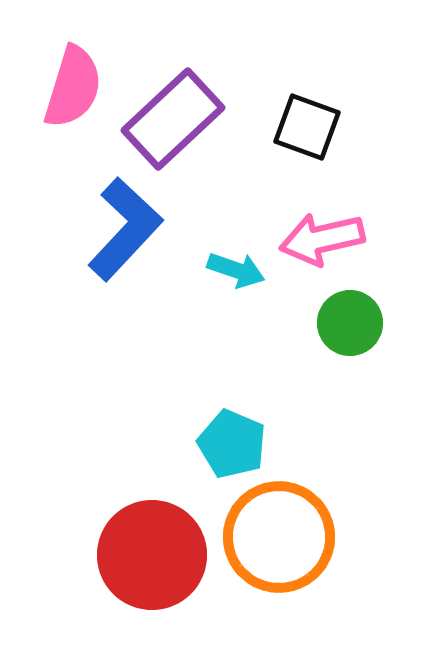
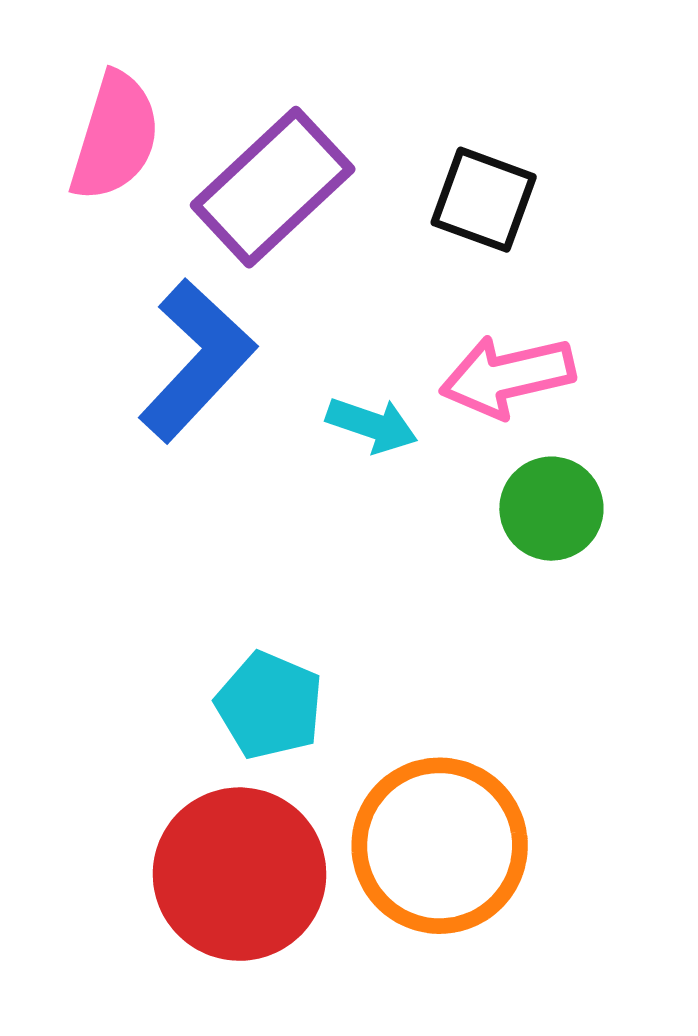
cyan pentagon: (232, 444) -> (269, 705), moved

